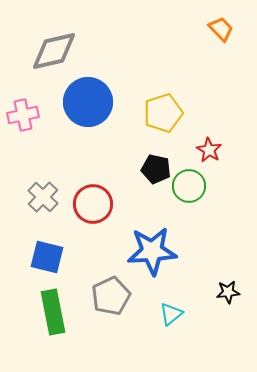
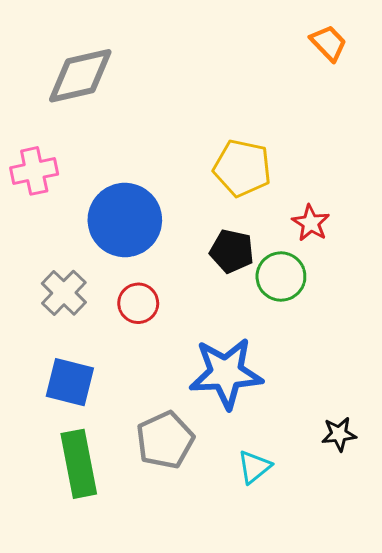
blue circle: (88, 102) -> (125, 220), moved
yellow pentagon: (163, 113) -> (242, 168), turned 30
red circle: (93, 204) -> (138, 303), size x0.7

